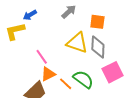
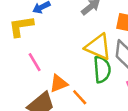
pink line: (42, 57) -> (35, 62), moved
green semicircle: (83, 79) -> (102, 69), moved, turned 45

